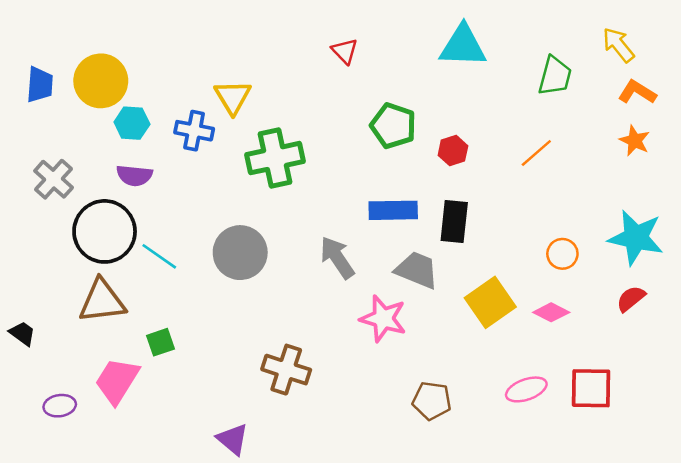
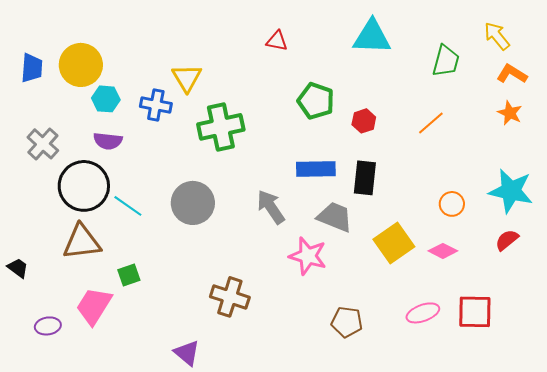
red triangle: (345, 51) -> (277, 41), turned -35

